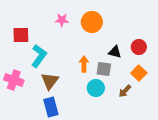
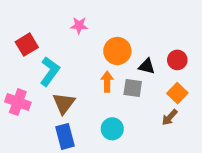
orange circle: (92, 22) -> (117, 51), moved
red square: (21, 35) -> (27, 45), turned -30
cyan circle: (96, 88) -> (112, 129), moved
brown arrow: (125, 91) -> (170, 117), moved

